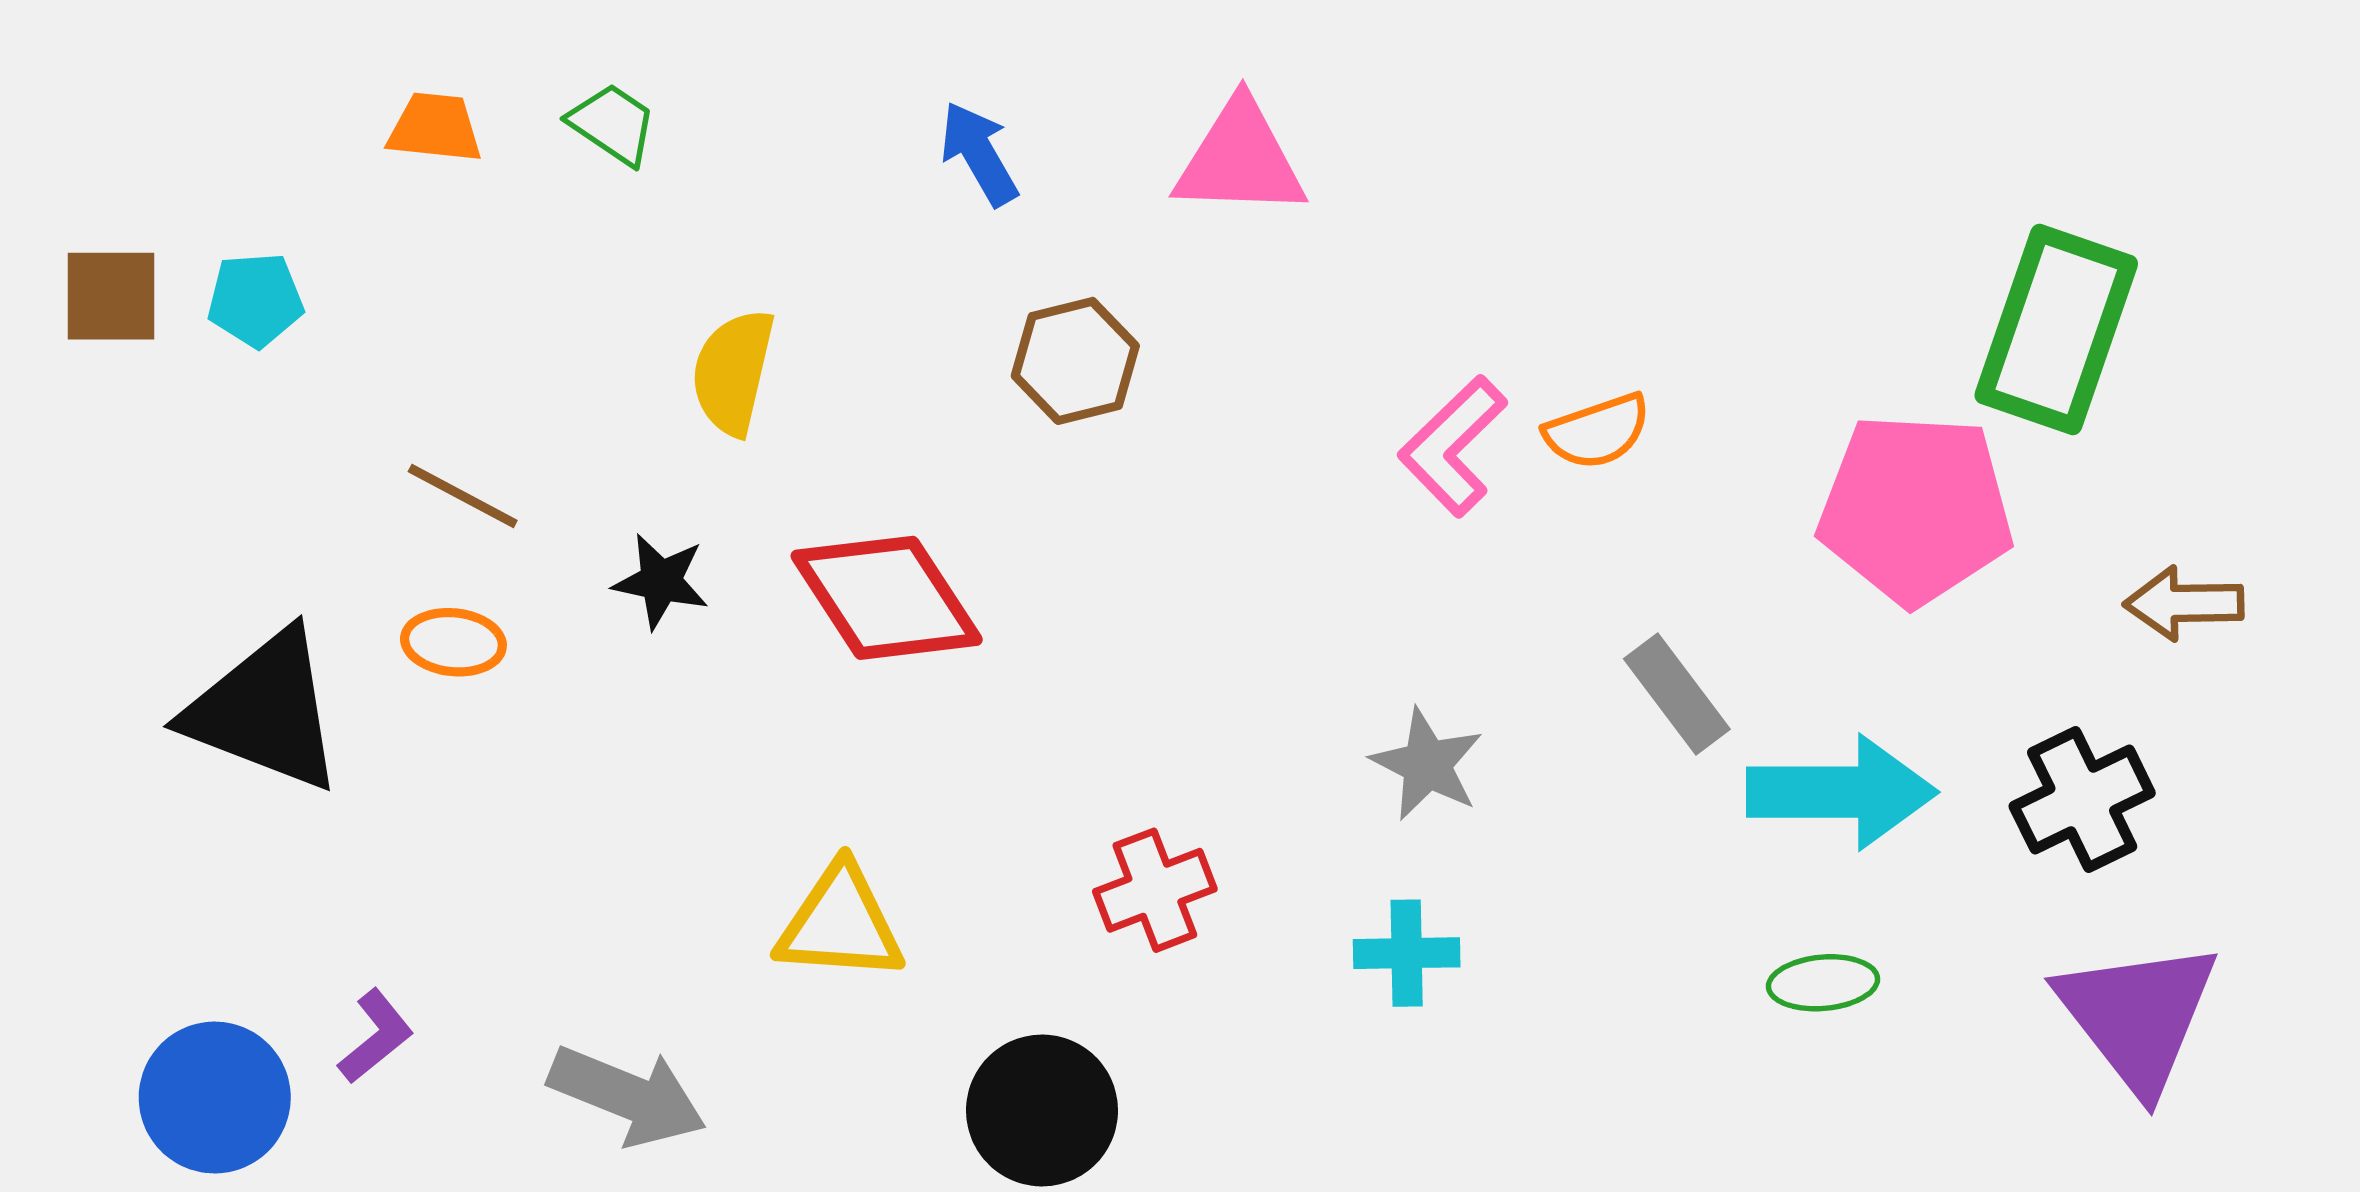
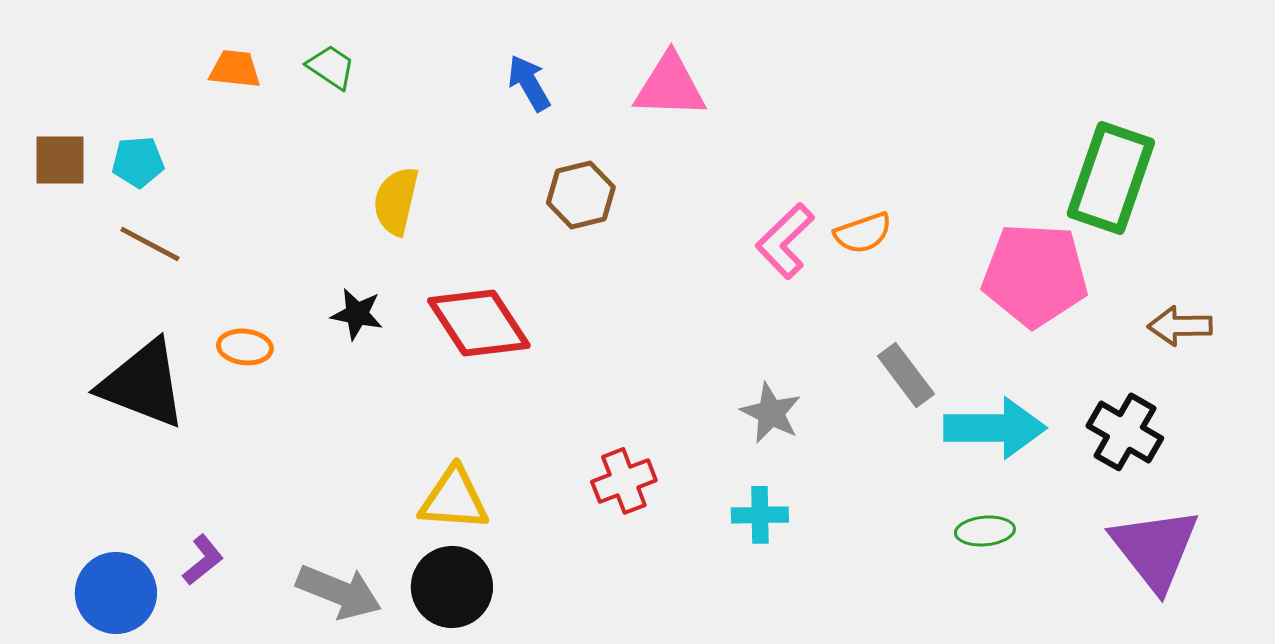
brown line: (463, 496) -> (150, 244), moved
black cross: (2082, 800) -> (1125, 432), turned -34
black circle: (1042, 1110) -> (452, 587), moved

